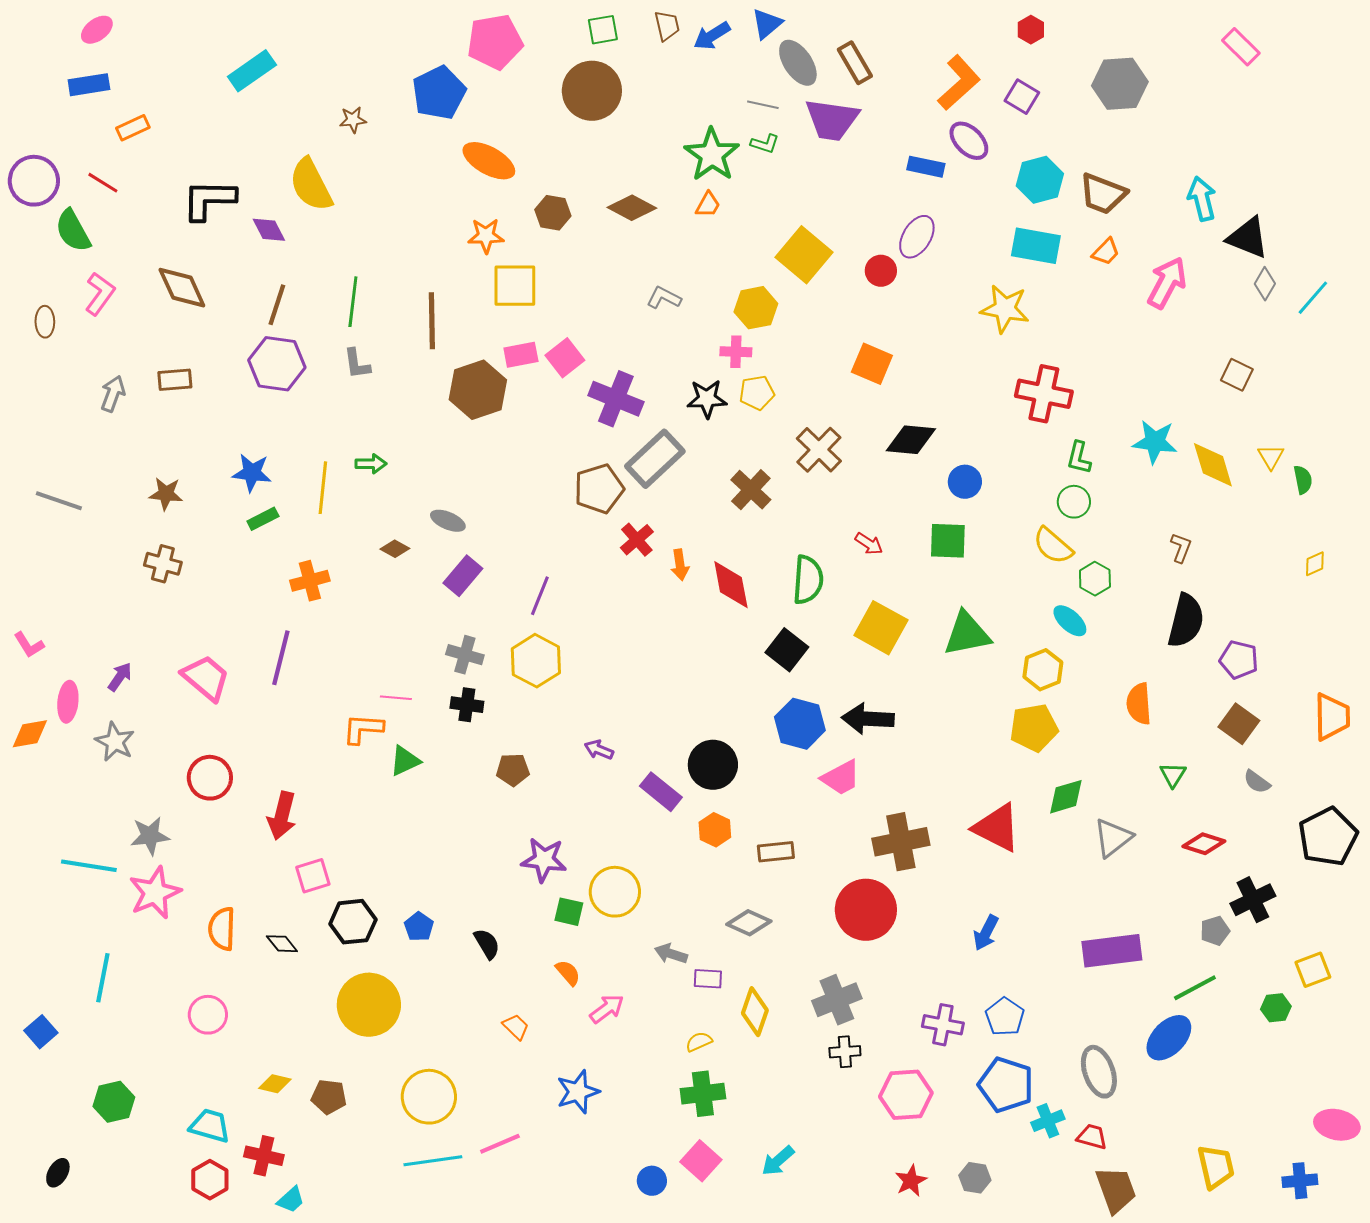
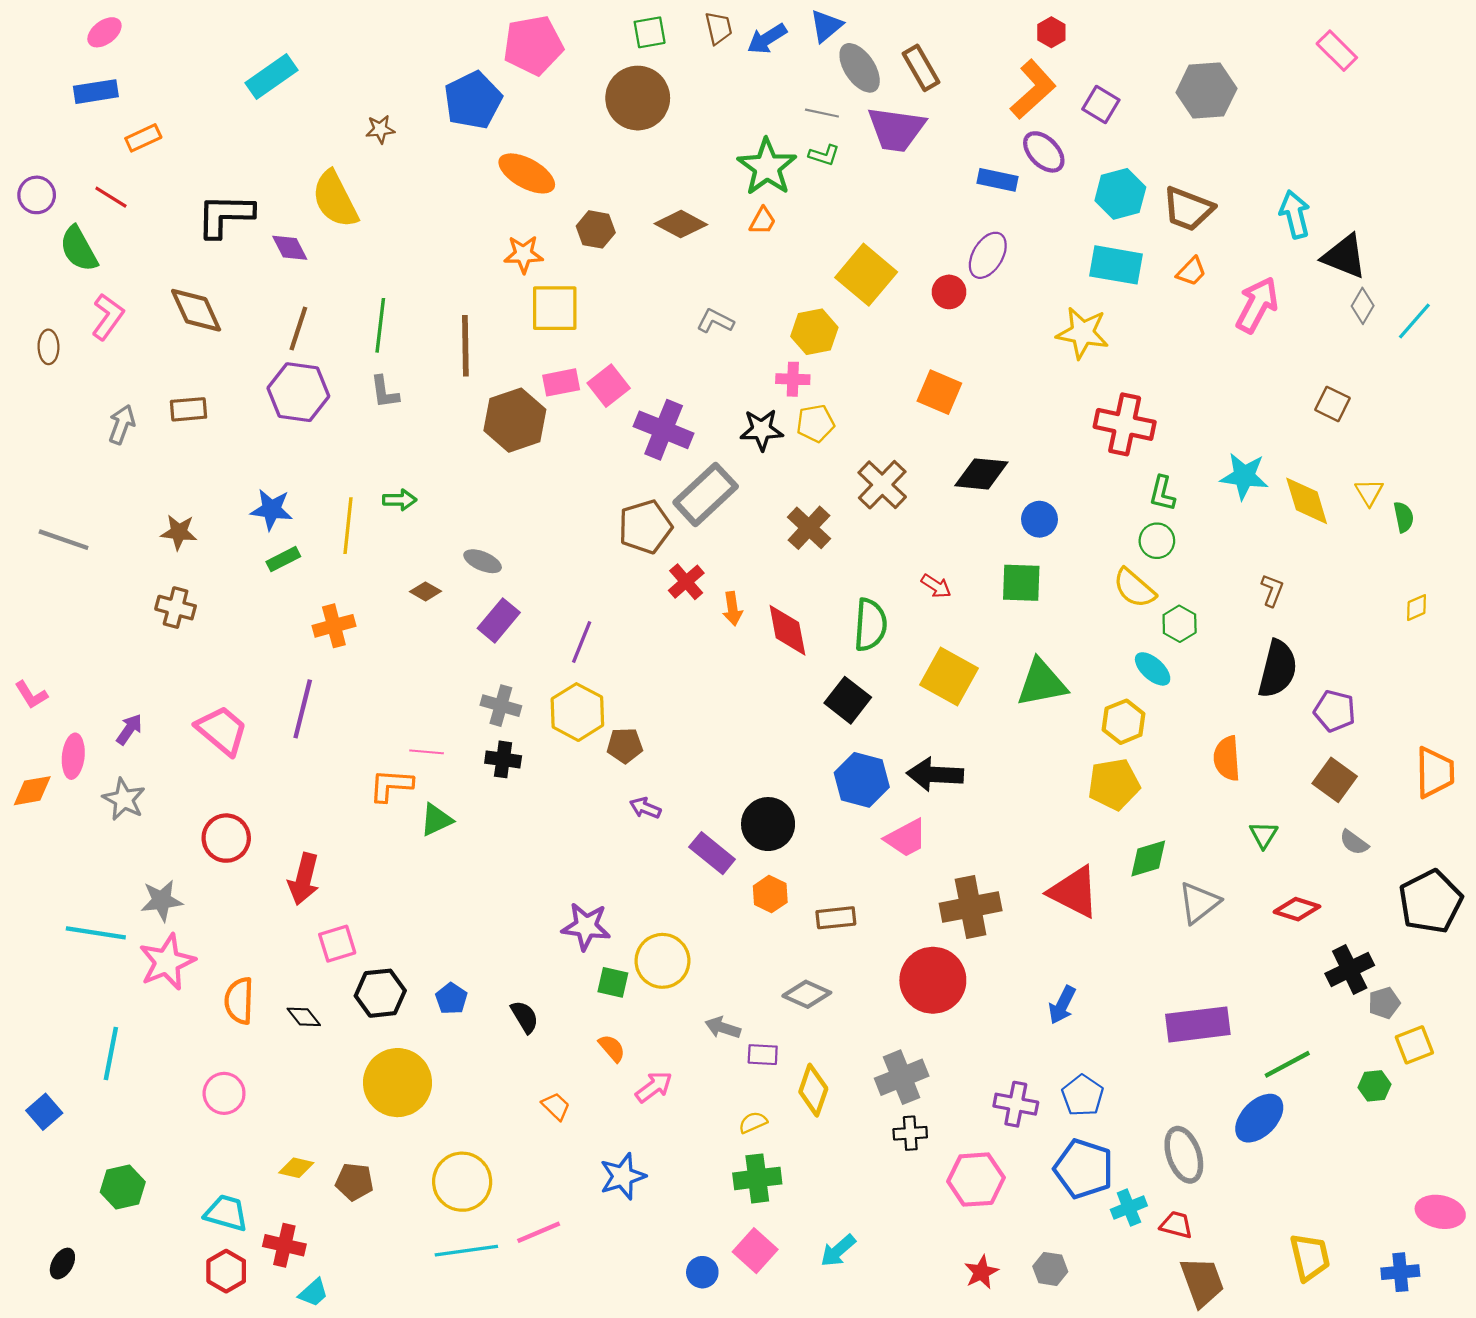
red hexagon: (1031, 30) -> (1051, 32), moved
purple circle: (34, 181) -> (37, 195), size x0.7
brown pentagon: (513, 770) -> (625, 745), moved
gray pentagon: (1215, 931) -> (1384, 1003), moved

